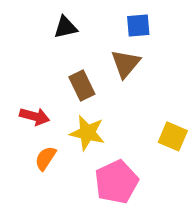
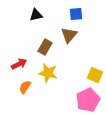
brown rectangle: (82, 85) -> (45, 47), turned 56
red arrow: (35, 116) -> (19, 64), turned -42
pink pentagon: (116, 182) -> (88, 100), moved

